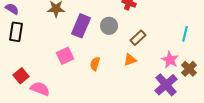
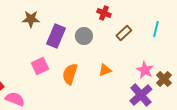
cyan line: (185, 34) -> (156, 29), moved
brown rectangle: (138, 38) -> (124, 33), moved
orange semicircle: (95, 64) -> (70, 74), size x1.5

